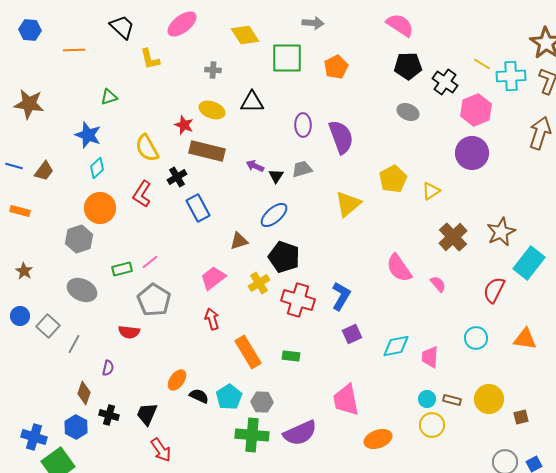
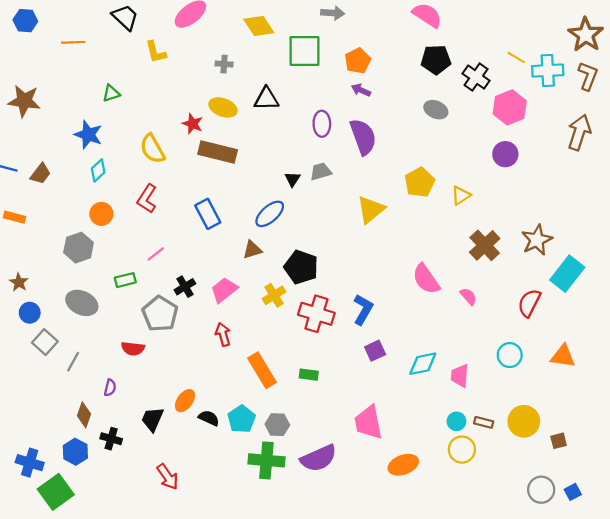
purple circle: (472, 153) -> (505, 154), size x0.7
purple arrow: (255, 166) -> (361, 90), moved
black cross: (177, 177) -> (185, 287), moved
orange circle: (100, 208) -> (101, 214), size x0.7
blue ellipse: (274, 215) -> (270, 214), moved
pink line: (150, 262) -> (156, 254), moved
blue circle: (20, 316) -> (30, 313), moved
black trapezoid: (147, 414) -> (152, 419), moved

